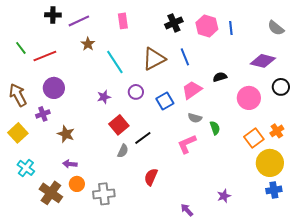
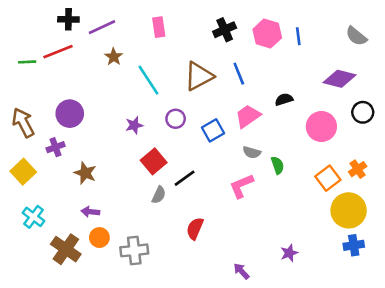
green line: (21, 48) -> (27, 62), turned -56
red line: (45, 56) -> (58, 52), moved

